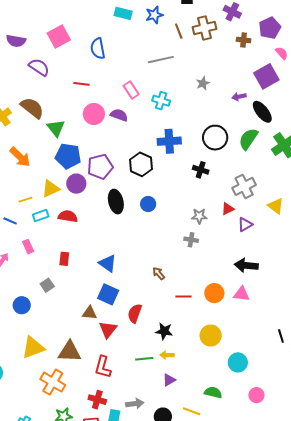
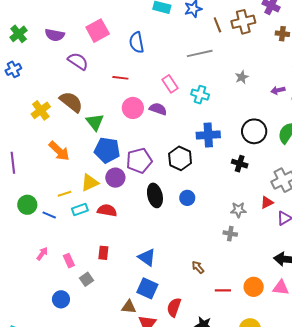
pink rectangle: (28, 247) -> (69, 261), moved

